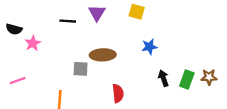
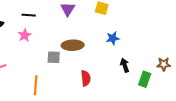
black line: (68, 21) -> (29, 15), moved
pink star: (33, 43) -> (25, 35), moved
green rectangle: (187, 79) -> (145, 79), moved

